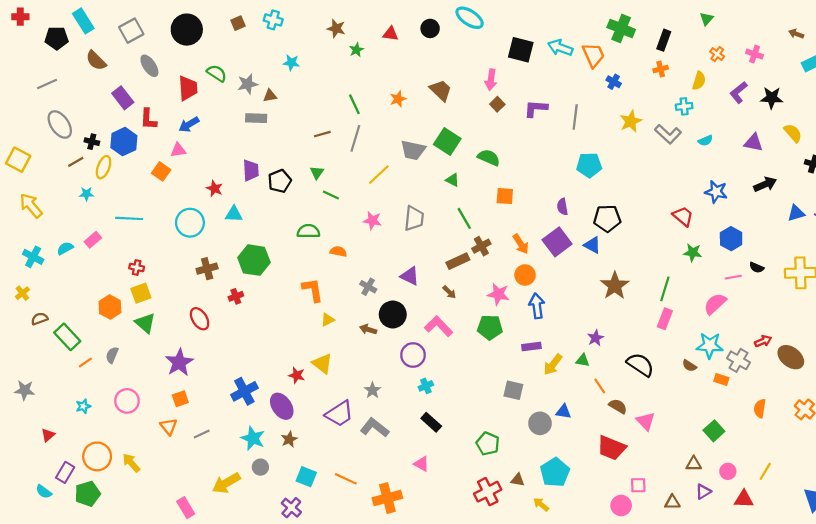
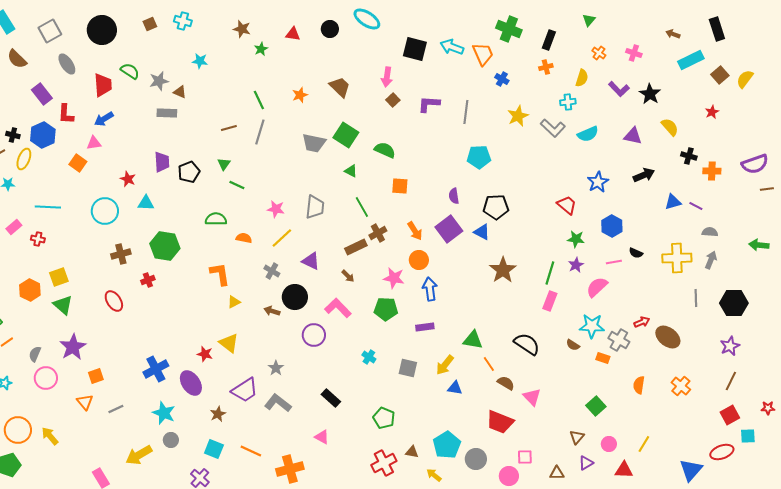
purple L-shape: (739, 92) -> (619, 89), turned -95
brown triangle: (270, 96) -> (180, 92), turned 32
black star: (772, 98) -> (650, 94), turned 30
cyan semicircle: (705, 141) -> (588, 134), size x1.5
yellow line: (379, 175) -> (282, 238), moved
blue star: (716, 192) -> (598, 182), turned 30
red cross: (137, 268) -> (38, 239), moved
purple star: (595, 338) -> (576, 265), moved
gray semicircle: (112, 355) -> (35, 354), moved
green triangle: (583, 360) -> (473, 340), size x1.5
purple star: (179, 362) -> (73, 347), moved
yellow arrow: (553, 365) -> (445, 365), moved
cyan cross: (426, 386) -> (369, 357), moved, turned -32
gray circle: (540, 423) -> (476, 459), moved
brown star: (289, 439) -> (218, 414), moved
brown triangle: (694, 464) -> (577, 437), turned -49

